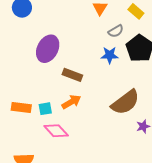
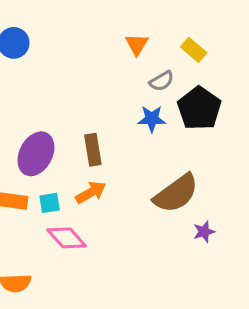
purple ellipse: (48, 49) -> (36, 154), moved
brown rectangle: (72, 75) -> (93, 150), turned 60

